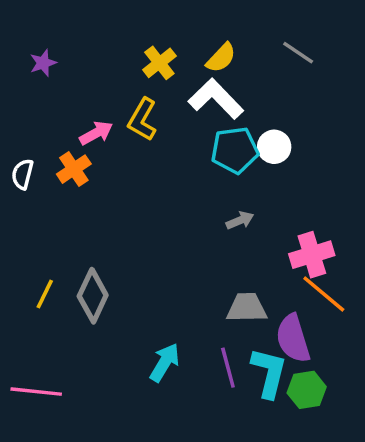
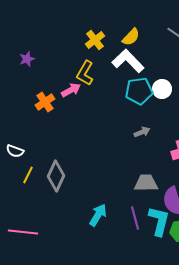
purple star: (43, 63) -> (27, 59), moved
pink arrow: (96, 133) -> (71, 90), moved
white semicircle: (22, 174) -> (15, 151), moved, turned -84

